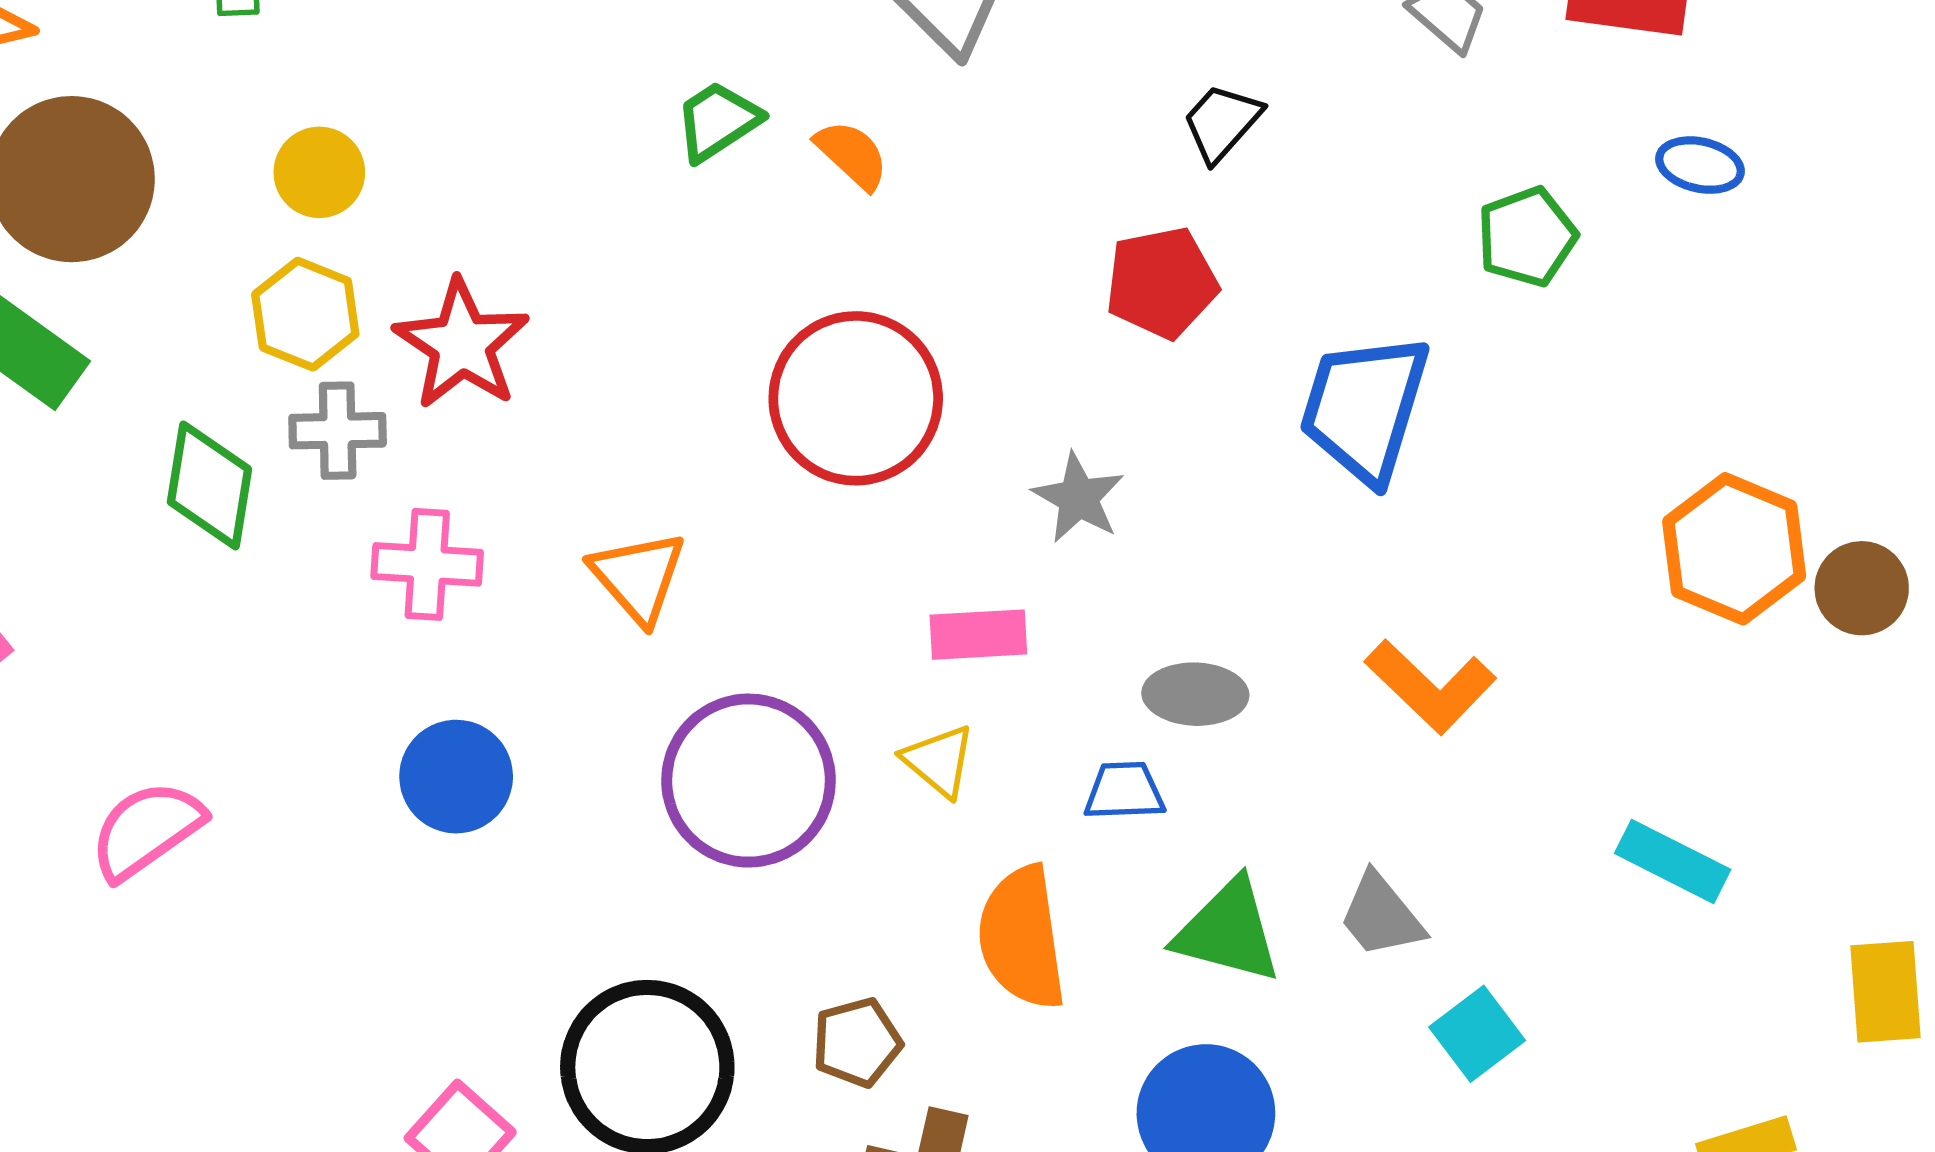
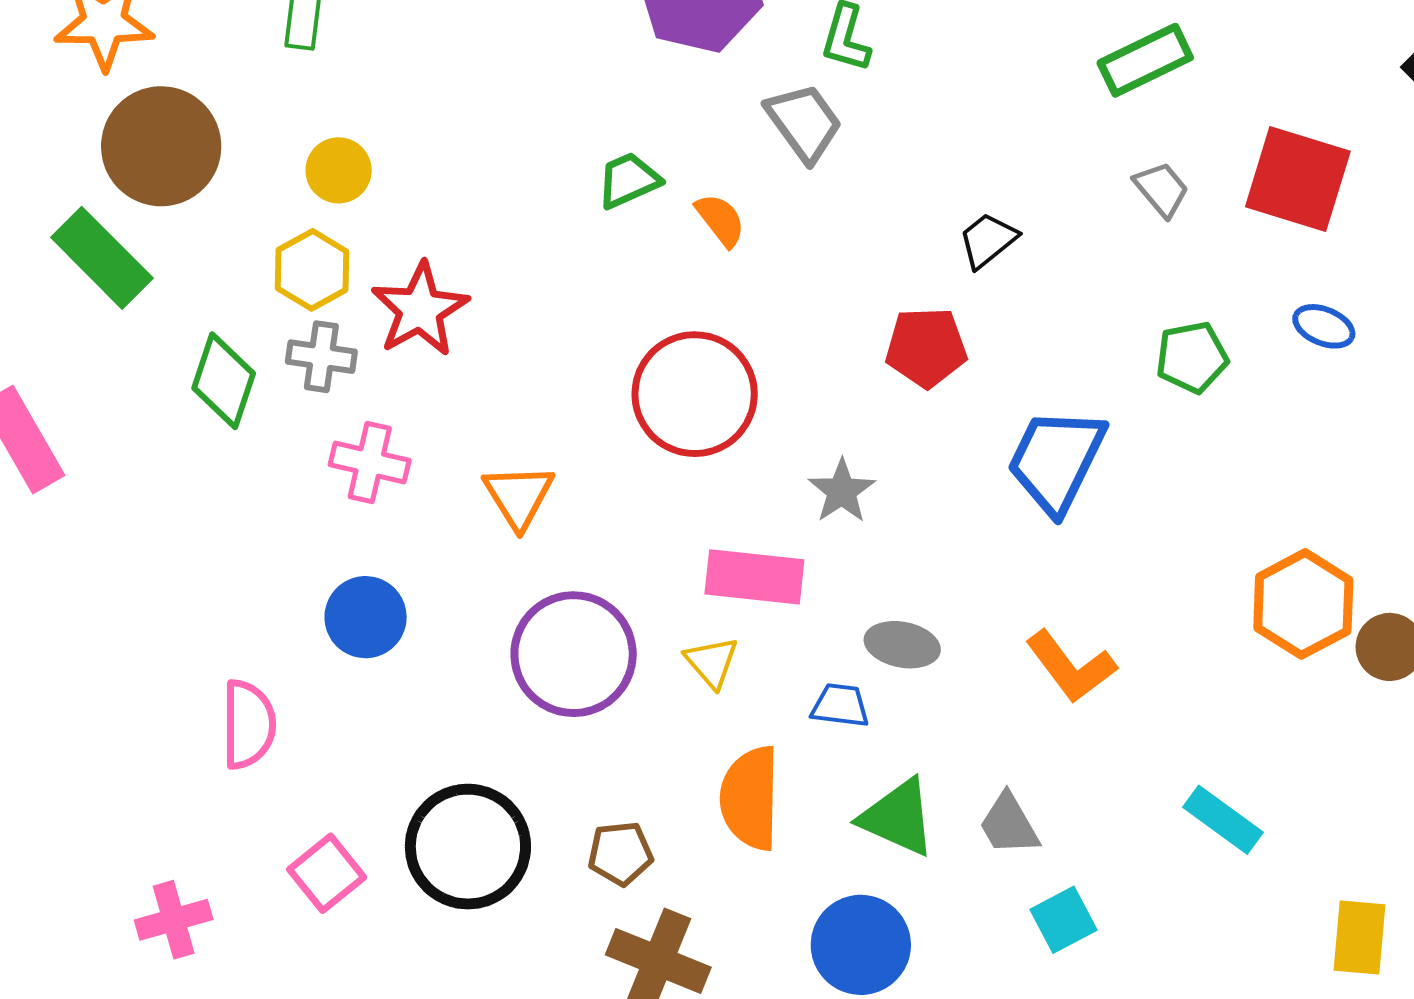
pink rectangle: (978, 635) -> (754, 577), size x1.4
pink semicircle: (147, 830) -> (248, 724), moved, turned 116

